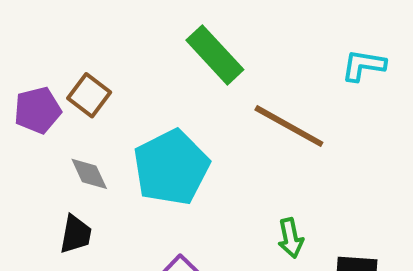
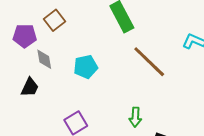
purple pentagon: (38, 110) -> (25, 36), moved
cyan pentagon: (171, 168) -> (86, 67), size x0.6

